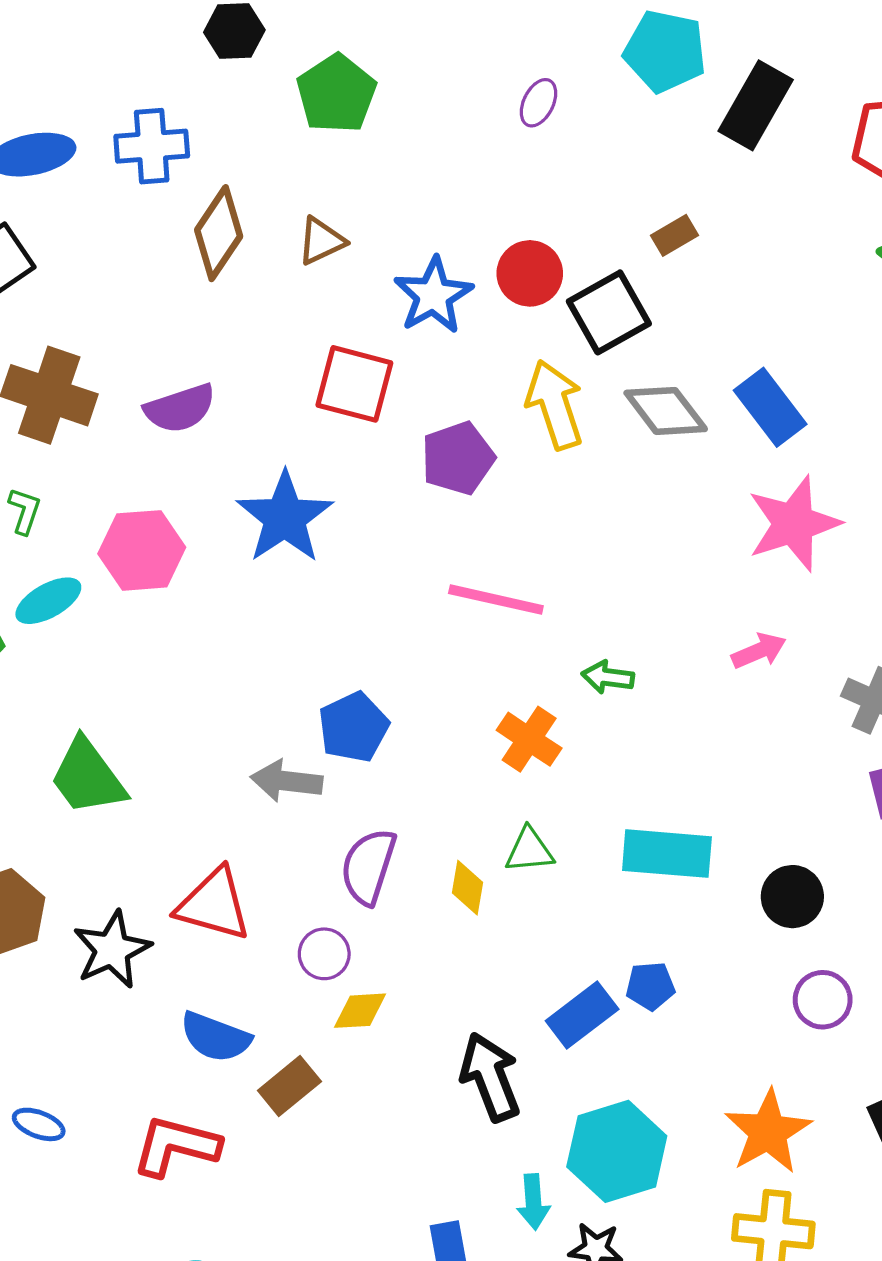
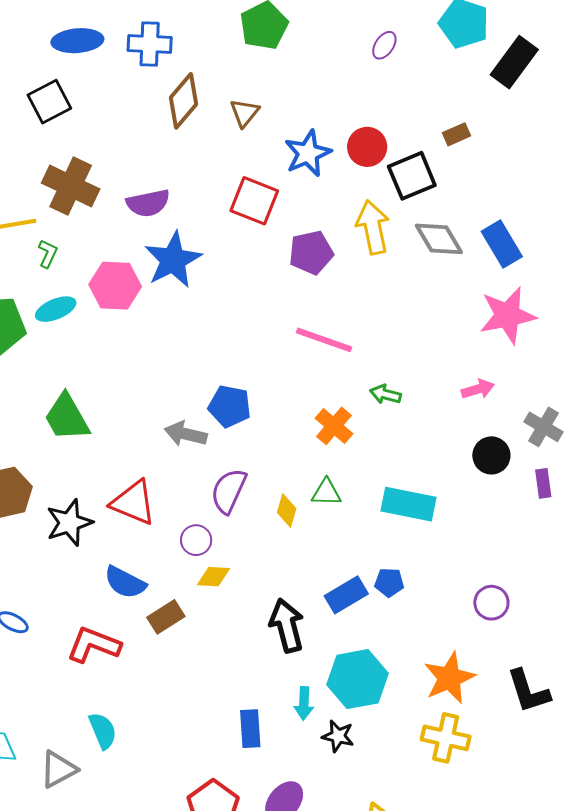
brown triangle: (321, 241) -> (245, 113), turned -32
blue star: (285, 517) -> (173, 260), moved
blue pentagon: (353, 727) -> (230, 406), turned 30
black circle: (792, 897) -> (491, 455), moved

